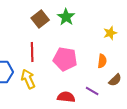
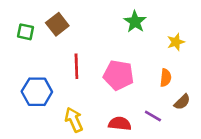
green star: (66, 17) -> (135, 22), moved
brown square: (40, 19) -> (57, 24), moved
yellow arrow: (28, 79) -> (74, 120), moved

